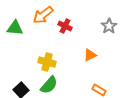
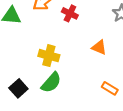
orange triangle: (90, 55) -> (99, 47), turned 48

